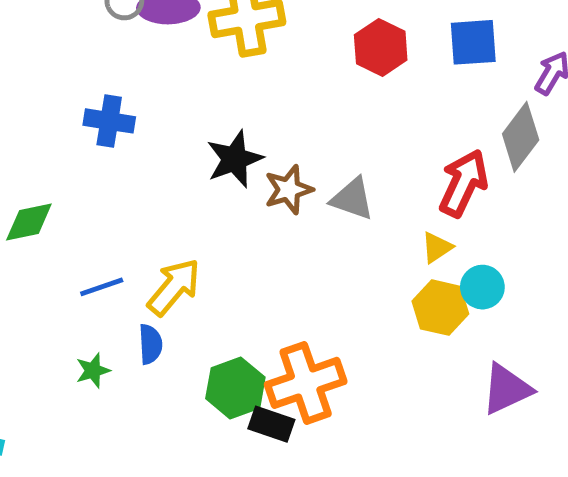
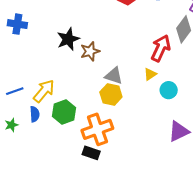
gray triangle: (352, 199) -> (114, 76), moved
yellow hexagon: (440, 308) -> (111, 95), moved
green hexagon: (235, 388) -> (64, 112), moved
black rectangle: (271, 424) -> (91, 153), moved

